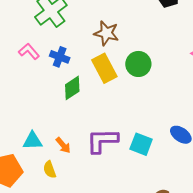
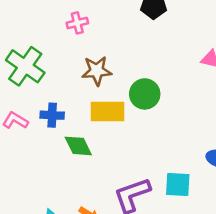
yellow rectangle: (104, 68) -> (108, 111), turned -44
green diamond: (72, 88) -> (78, 146), turned -65

